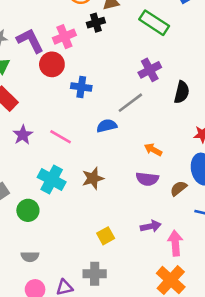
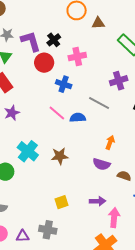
black cross: (96, 23) -> (54, 40), moved, turned -32
pink cross: (64, 37) -> (77, 57), moved
gray line: (130, 103) -> (99, 103), turned 55
pink line: (61, 137) -> (57, 113), moved
orange arrow: (153, 150) -> (110, 142), turned 72
brown semicircle: (178, 188) -> (124, 176), turned 48

